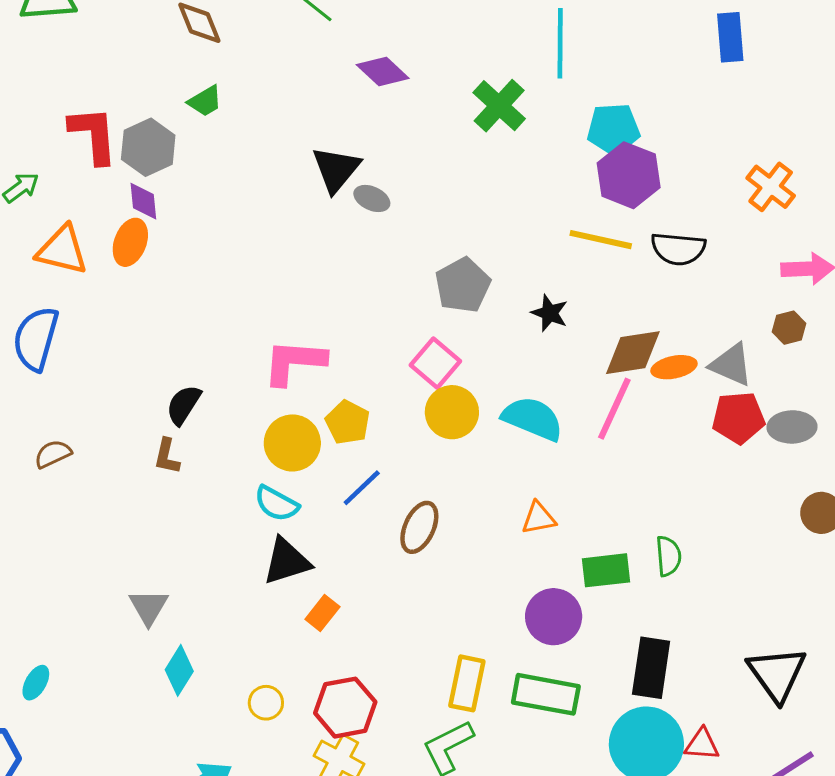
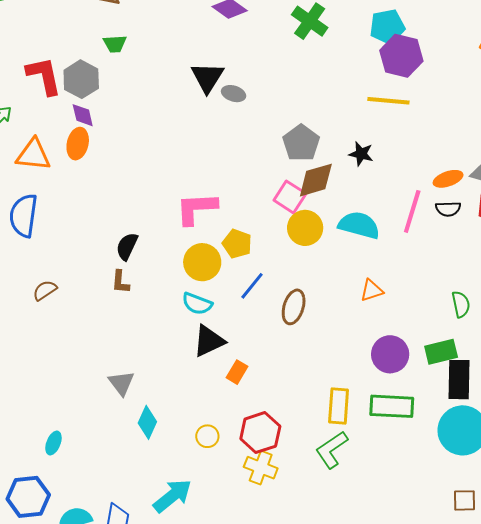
green trapezoid: (205, 101) -> (115, 44), turned 35
black semicircle: (678, 249) -> (448, 209), moved, size x0.7
brown diamond: (633, 353) -> (316, 180), moved
green rectangle: (606, 570) -> (441, 352), moved

